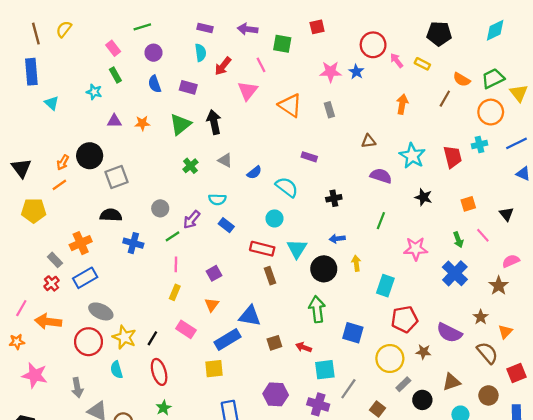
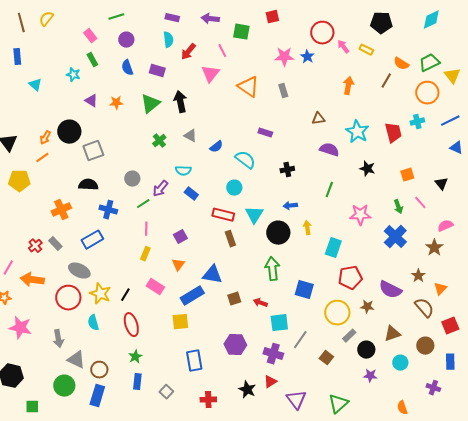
blue rectangle: (31, 72) -> (17, 57), size x0.7
purple triangle: (114, 121) -> (91, 101), turned 32
gray rectangle: (55, 260) -> (55, 244), moved
blue rectangle: (85, 278) -> (92, 240), moved

